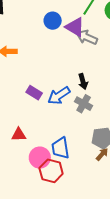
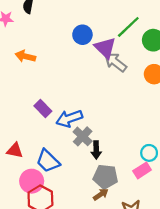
black arrow: (83, 81) -> (96, 150), moved
gray cross: (84, 104) -> (83, 136), moved
blue trapezoid: (60, 148) -> (48, 161), moved, turned -50

